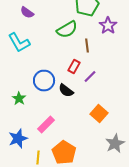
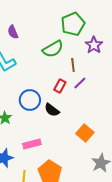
purple semicircle: (27, 12) -> (13, 32), turned 32
purple line: (90, 76) -> (80, 83), moved
pink rectangle: (46, 124) -> (32, 144), turned 30

